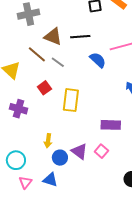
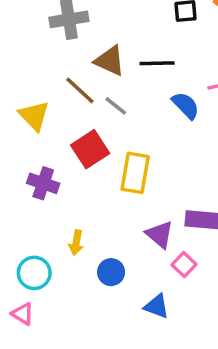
red square: (44, 88) -> (90, 149), size x1.5
yellow arrow: (48, 141) -> (76, 243), moved
purple triangle: (79, 151) -> (160, 234), moved
blue triangle: (50, 180) -> (157, 306), moved
pink triangle: (25, 182) -> (23, 314), moved, turned -40

